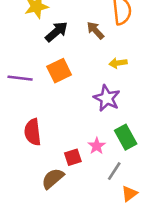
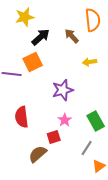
orange square: (59, 71) -> (33, 62), moved
purple star: (107, 98) -> (63, 90), moved, turned 30
pink star: (97, 146) -> (65, 120), moved

